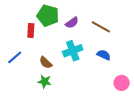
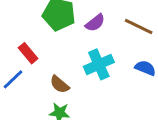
red rectangle: (31, 30) -> (28, 53), moved, turned -40

